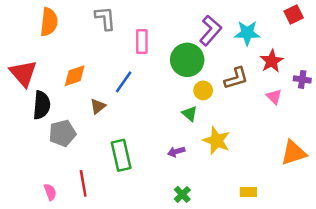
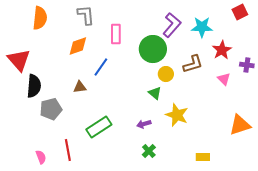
orange diamond: (75, 76) -> (78, 46), moved
brown triangle: (98, 106) -> (80, 87), turned 32
green rectangle: (121, 155) -> (99, 127), turned 70
green cross: (182, 194) -> (149, 151), moved

